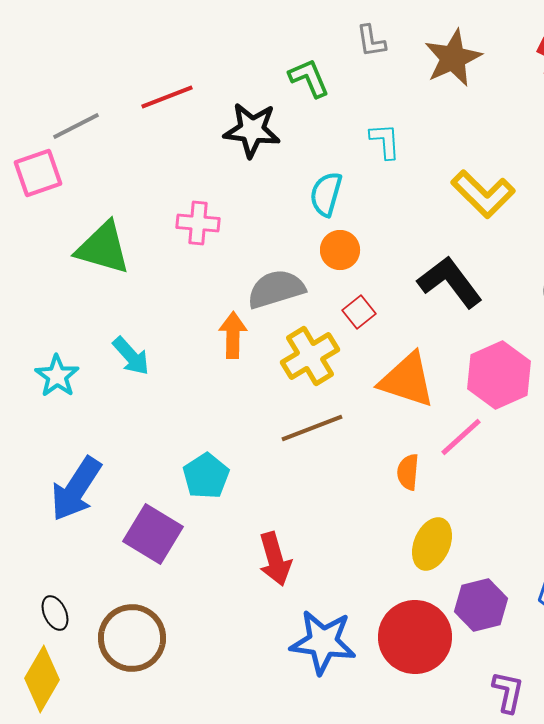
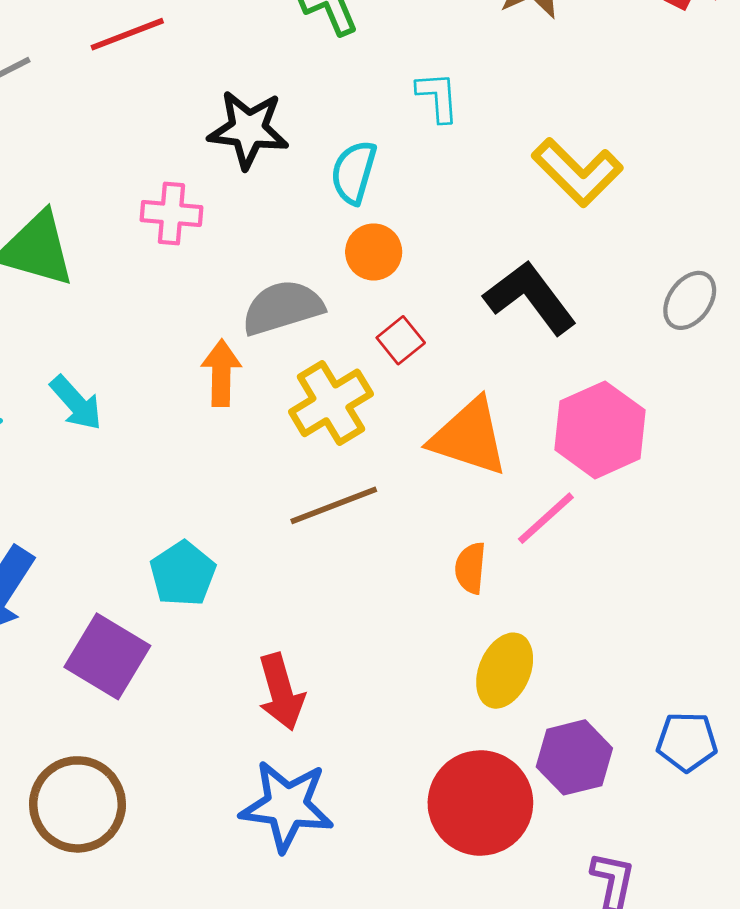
black star: (252, 130) -> (248, 130), moved
blue star: (323, 642) -> (287, 806), moved

